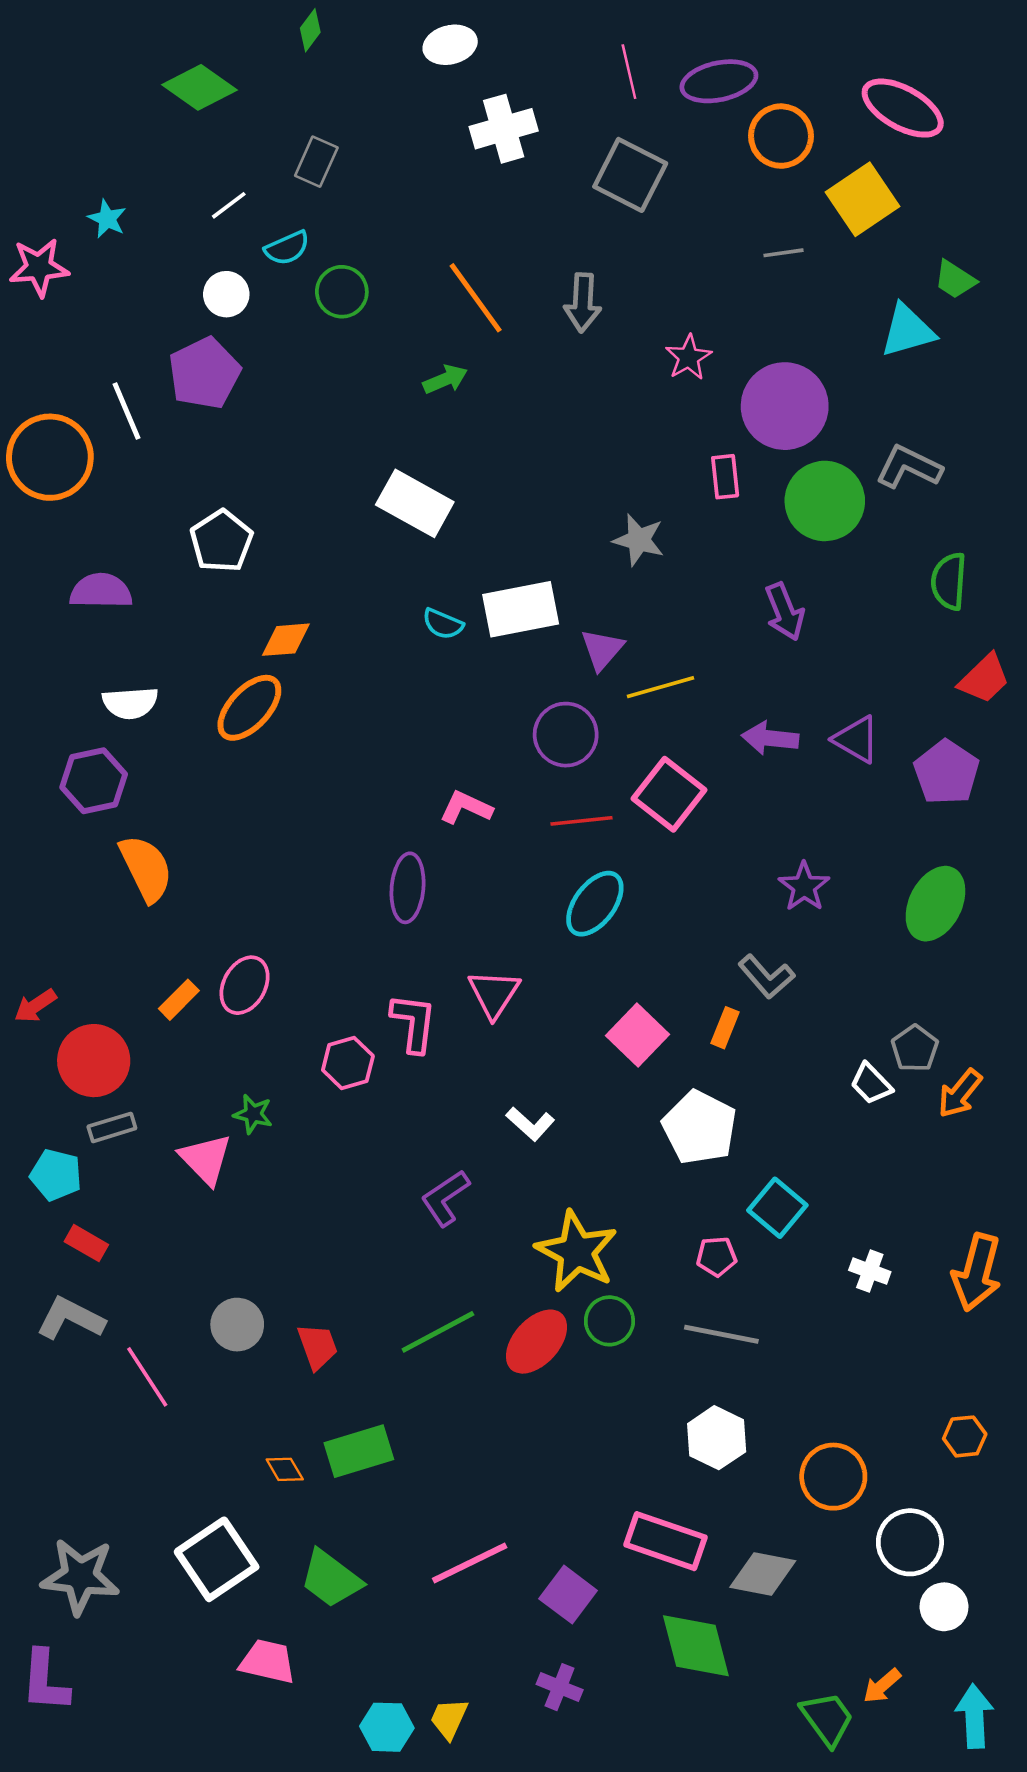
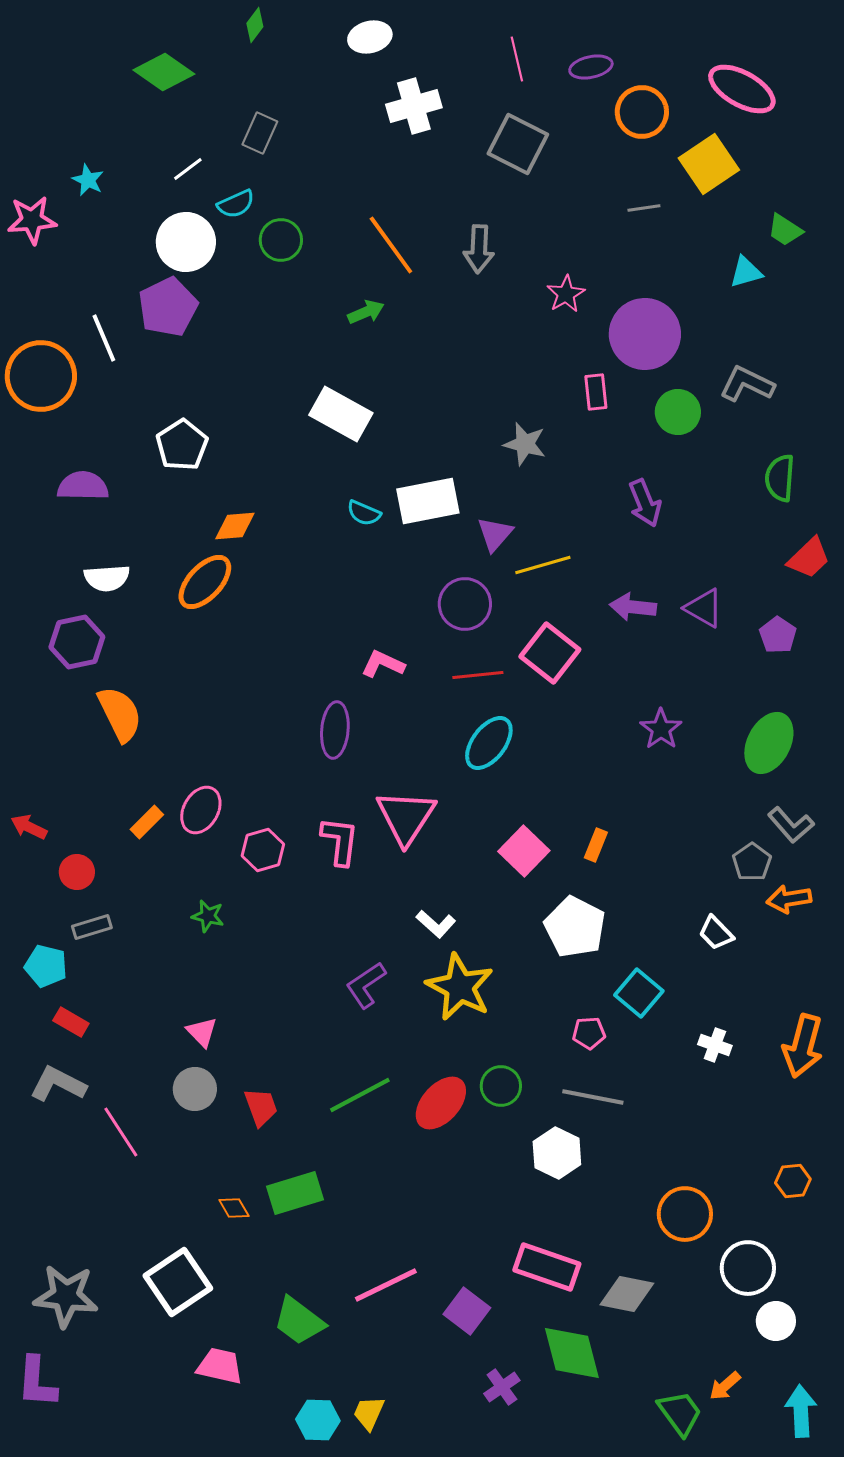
purple ellipse: (719, 81) -> (591, 67), size x0.7
white circle: (226, 294) -> (186, 242), size x1.6
cyan triangle: (908, 331) -> (746, 272), size x0.7
green circle: (825, 501) -> (678, 412), size x0.7
purple pentagon: (946, 772) -> (778, 635), size x0.7
gray L-shape: (766, 977) -> (791, 825), moved
pink triangle: (494, 994) -> (406, 817), size x1.4
red arrow: (35, 1006) -> (29, 827), turned 60
red circle: (94, 1061) -> (77, 872), size x0.6
pink hexagon: (348, 1063) -> (263, 850), moved
white trapezoid: (871, 1084) -> (716, 933), moved
orange arrow: (960, 1093) -> (789, 899), turned 42
pink triangle: (206, 1159) -> (202, 1032), moved, size x0.7
yellow star: (577, 1252) -> (460, 987), moved
white hexagon: (717, 1438) -> (557, 1153), moved
green trapezoid: (331, 1579) -> (299, 1321), moved
purple cross: (560, 1687) -> (502, 1387), moved, turned 33

